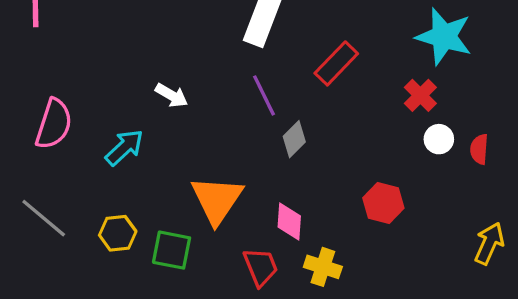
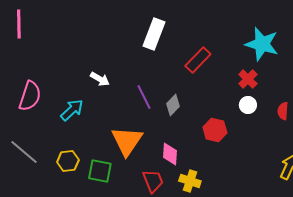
purple line: (264, 95) -> (144, 97), moved
white circle: (439, 139) -> (248, 105), moved
red hexagon: (383, 203) -> (215, 130), moved

